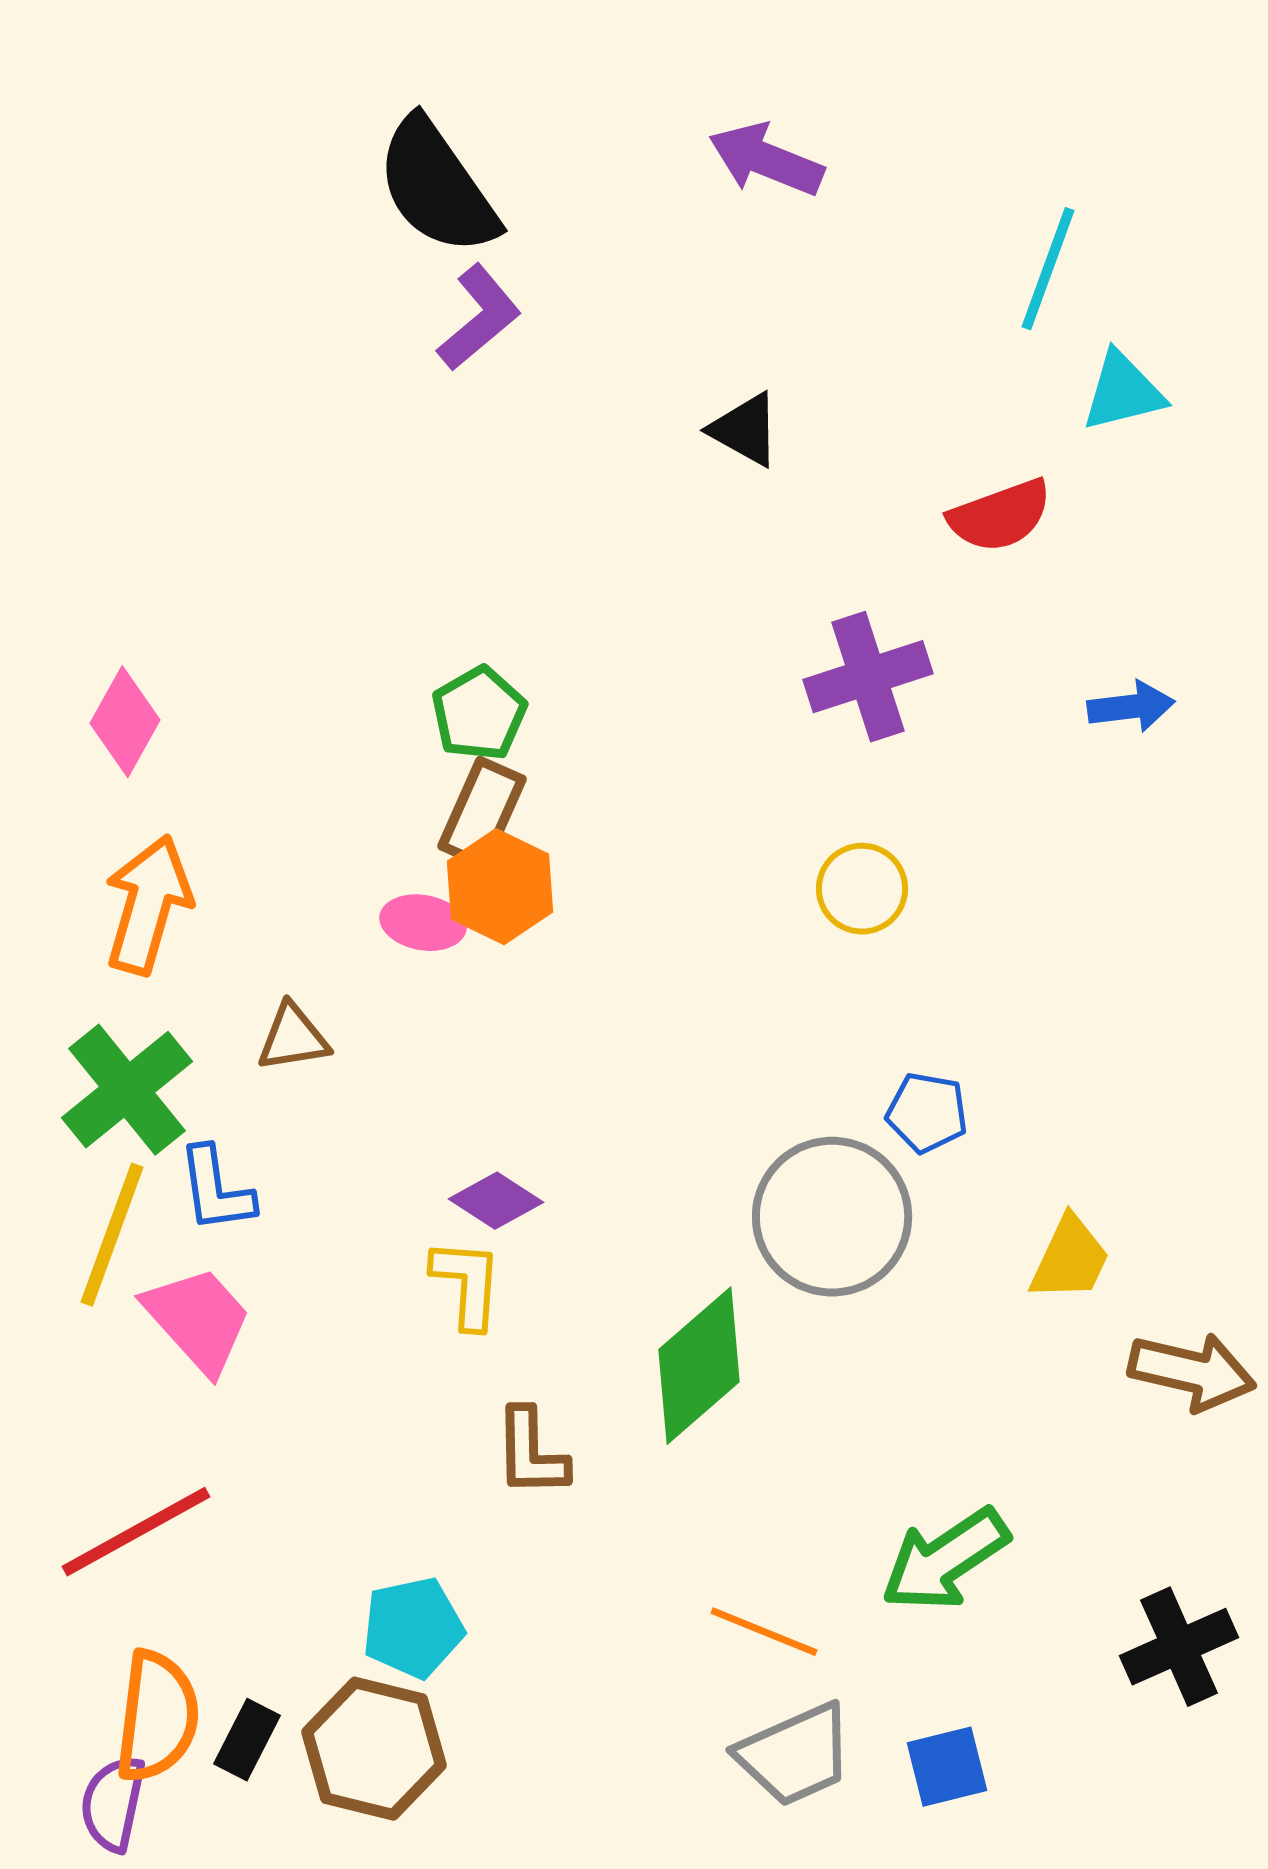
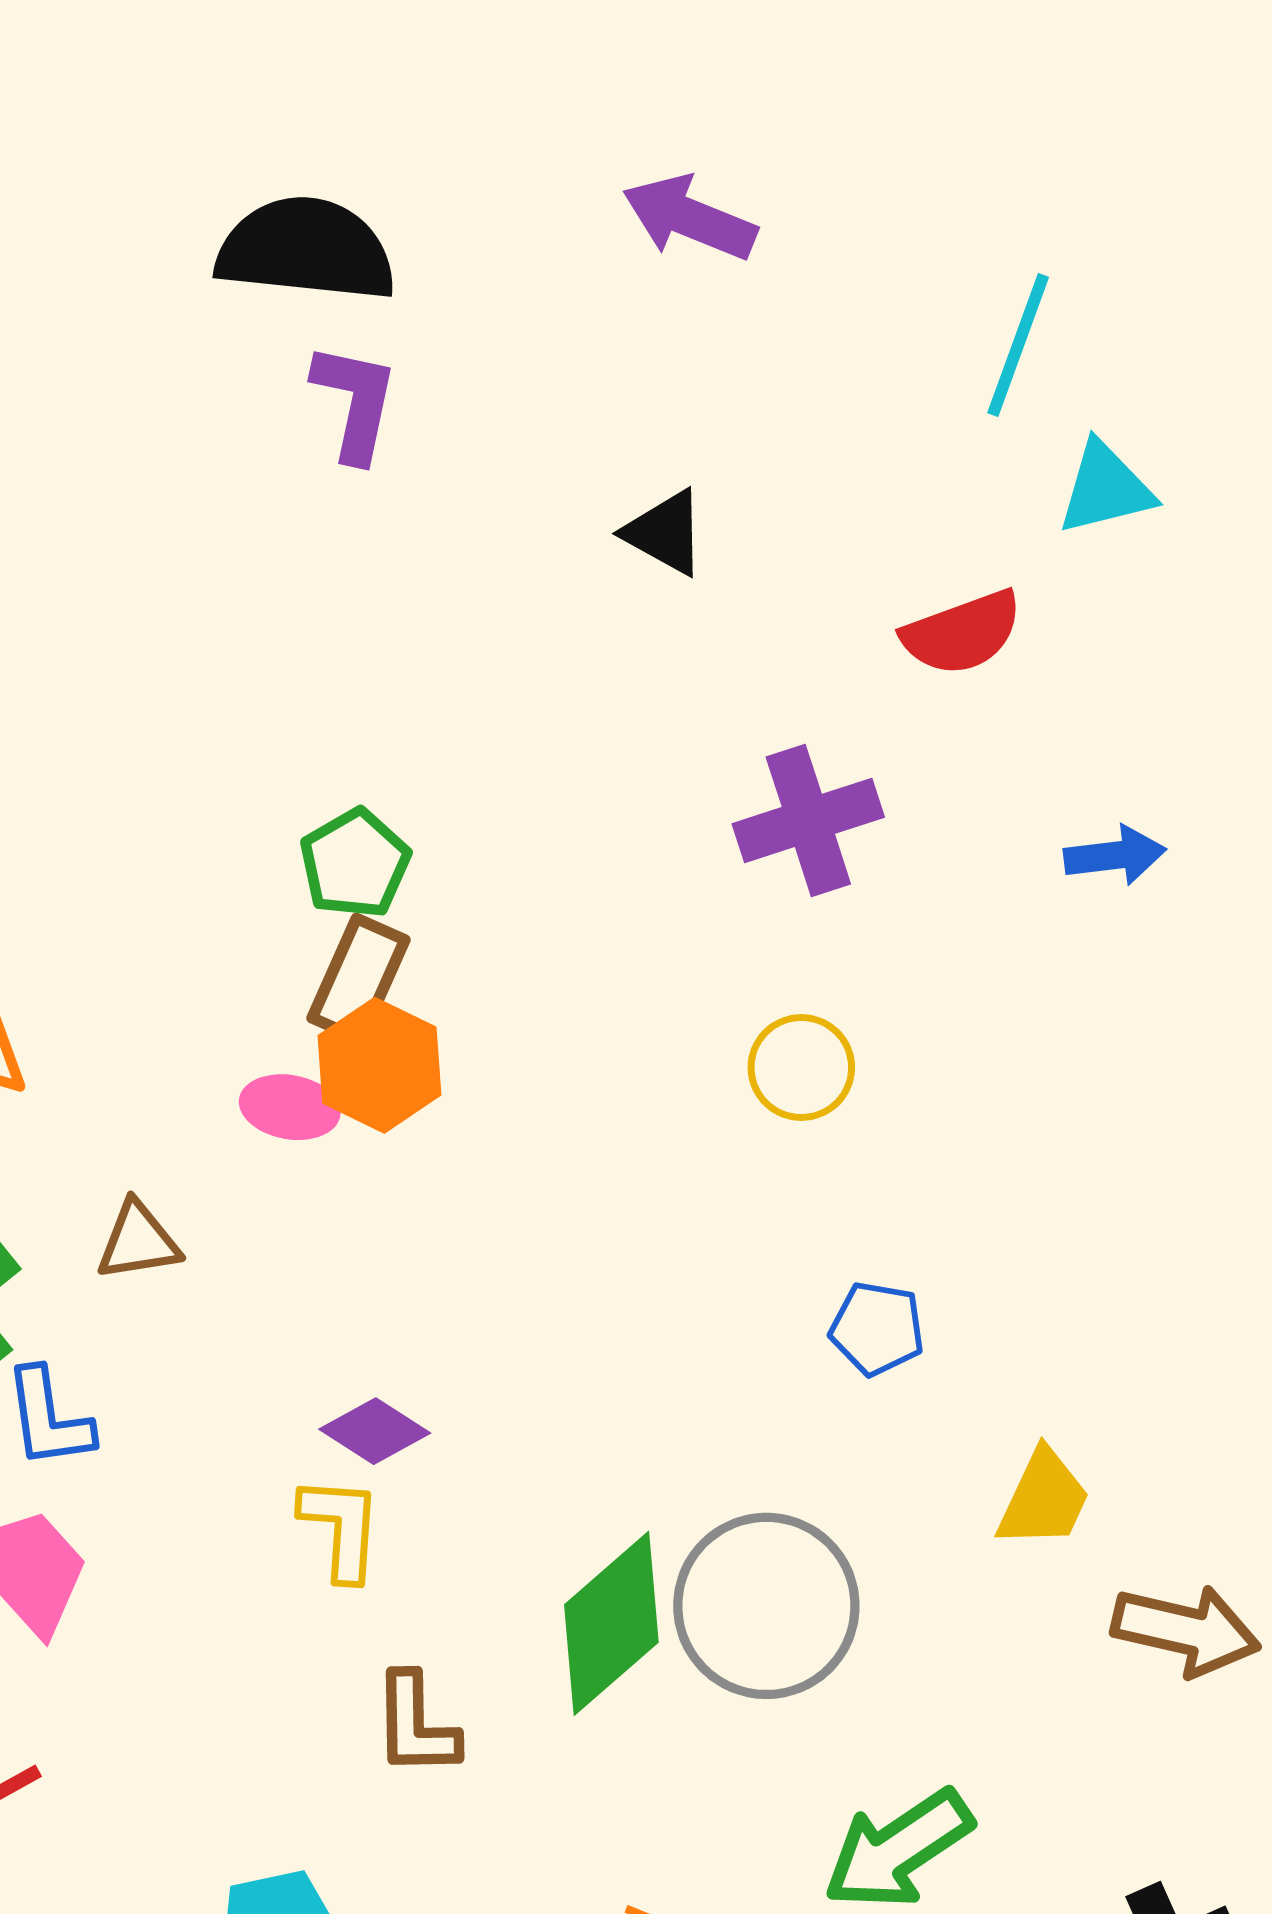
black semicircle: (437, 187) -> (306, 249), turned 131
purple L-shape: (479, 318) -> (355, 402), turned -38
gray circle: (832, 1217) -> (766, 1606), moved

